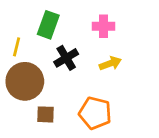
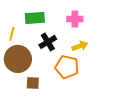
green rectangle: (48, 25) -> (35, 18), turned 66
orange pentagon: (95, 113) -> (67, 67), moved

